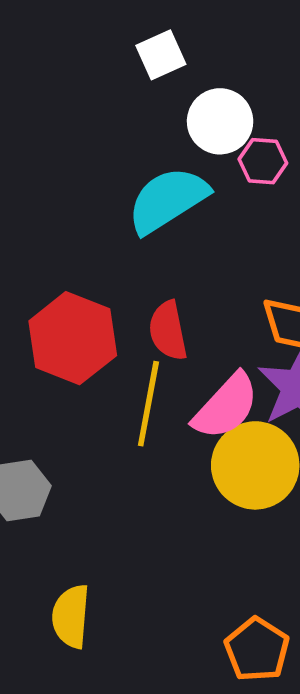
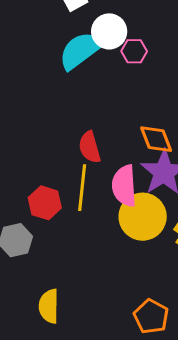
cyan semicircle: (168, 200) -> (80, 51), moved
red hexagon: (73, 338) -> (45, 203), moved, size x0.7
pink semicircle: (226, 406) -> (124, 186), turned 138

